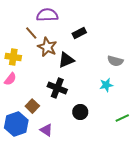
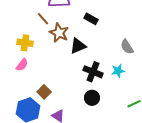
black rectangle: (79, 33) -> (91, 19), turned 56
gray semicircle: (115, 61) -> (127, 47), turned 42
black cross: (57, 88) -> (93, 72), moved

